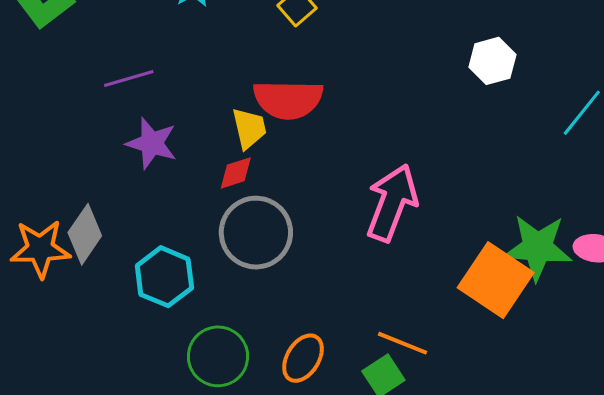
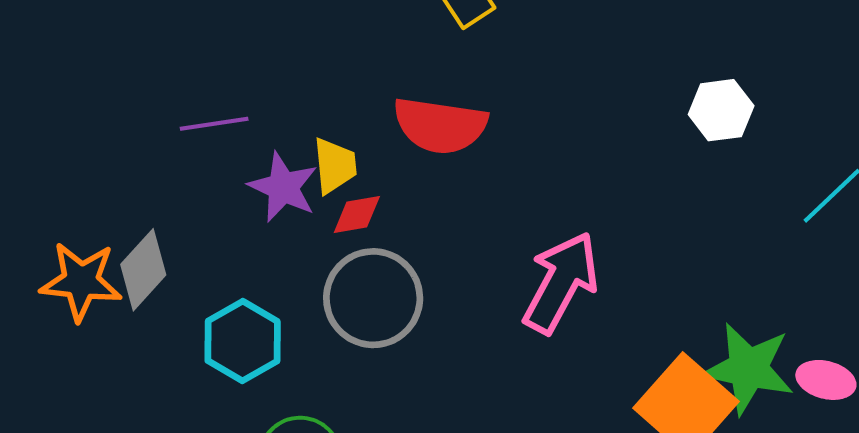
purple line: (129, 78) -> (214, 124), moved
yellow trapezoid: (249, 128) -> (335, 166), moved
purple star: (152, 143) -> (283, 187), moved

